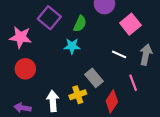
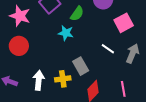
pink line: (133, 83) -> (123, 89), moved

